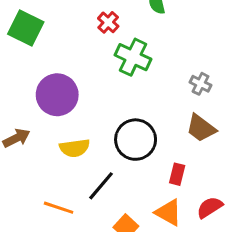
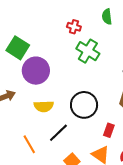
red cross: (108, 22) -> (74, 27), turned -32
green square: (26, 28) -> (18, 48), moved
orange line: (59, 208) -> (29, 144), turned 36

